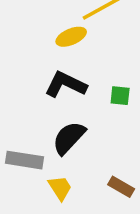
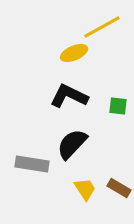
yellow trapezoid: (60, 188) -> (85, 189), moved

